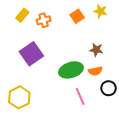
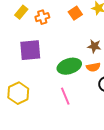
purple square: (31, 54) -> (30, 50), turned 30
pink line: (80, 96) -> (65, 96), moved

